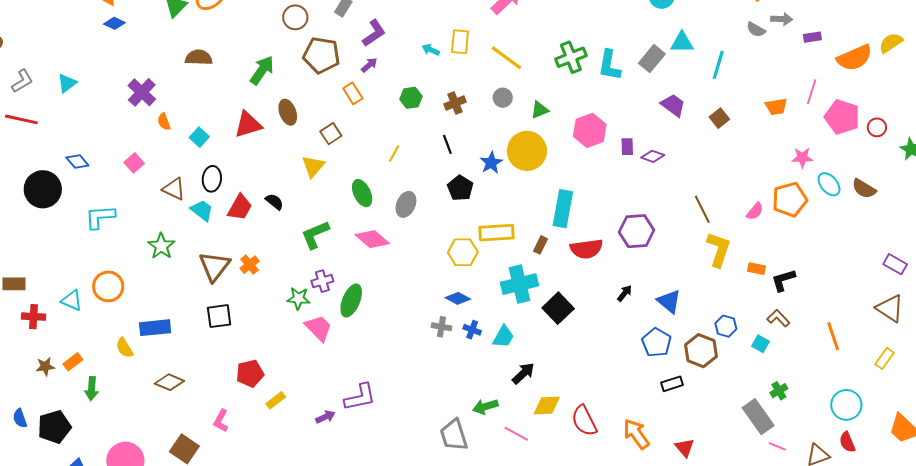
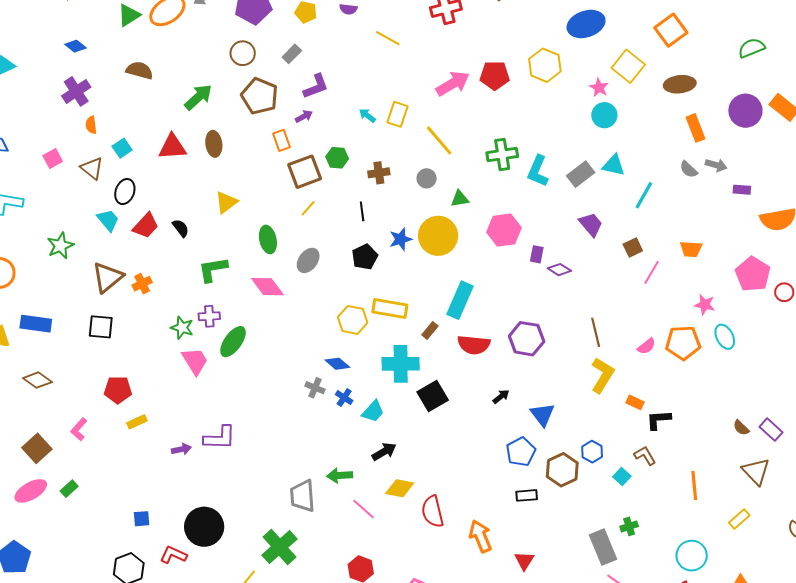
blue diamond: (114, 23) -> (76, 46), moved
pink line: (812, 92) -> (652, 272), moved
brown square: (331, 134) -> (305, 172), moved, size x1.6
brown triangle: (174, 189) -> (92, 168), moved
brown semicircle: (864, 189) -> (741, 428), moved, size x0.7

